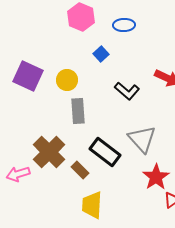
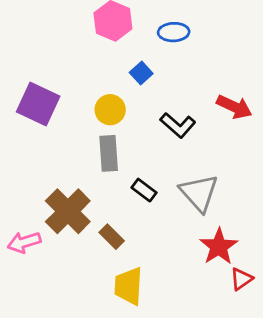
yellow circle: (67, 80) -> (110, 110), moved
black rectangle: (105, 152) -> (144, 190), moved, size x0.6

